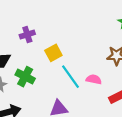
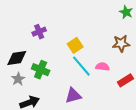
yellow square: (53, 53) -> (75, 45), moved

